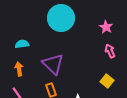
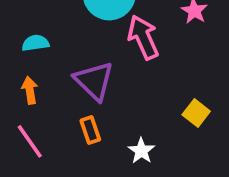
pink arrow: (110, 51) -> (143, 37), moved, size x1.6

